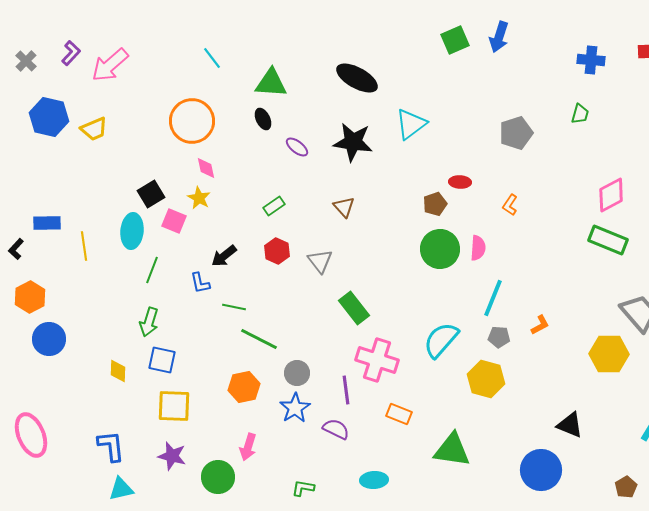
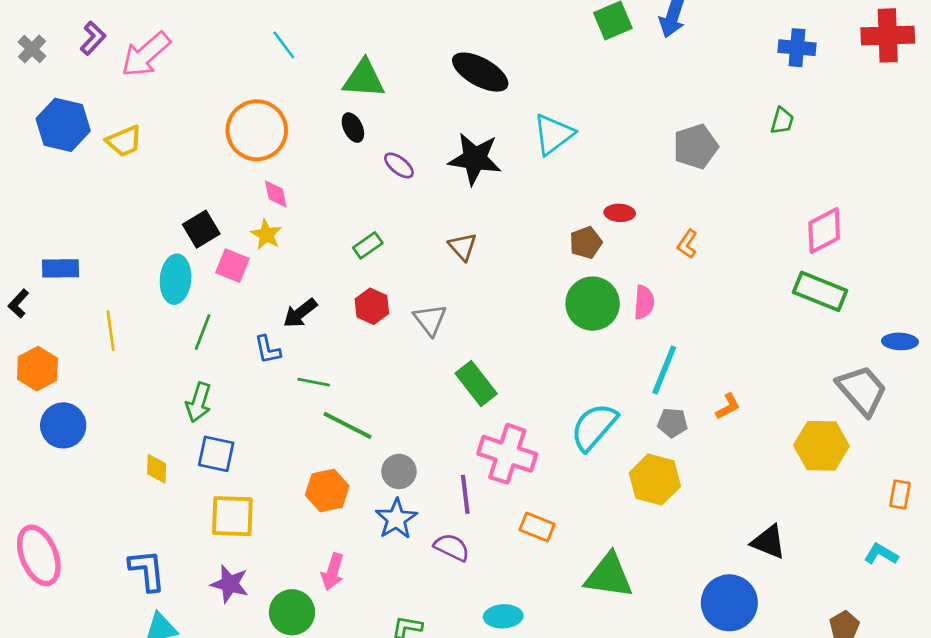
yellow line: (84, 246) -> (111, 331), moved

